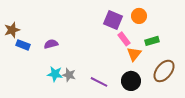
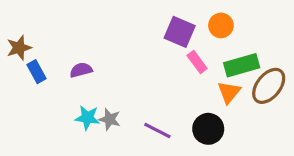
green rectangle: (152, 41) -> (242, 65), size x1.5
blue rectangle: (23, 45) -> (36, 72), turned 40
orange triangle: (134, 54) -> (229, 92), moved
brown ellipse: (164, 71) -> (269, 86), moved

